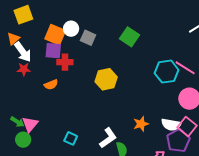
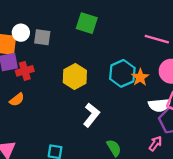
cyan hexagon: (167, 72) -> (122, 73), moved
orange star: (141, 124) -> (140, 77), moved
white L-shape: (108, 138) -> (91, 115), moved

